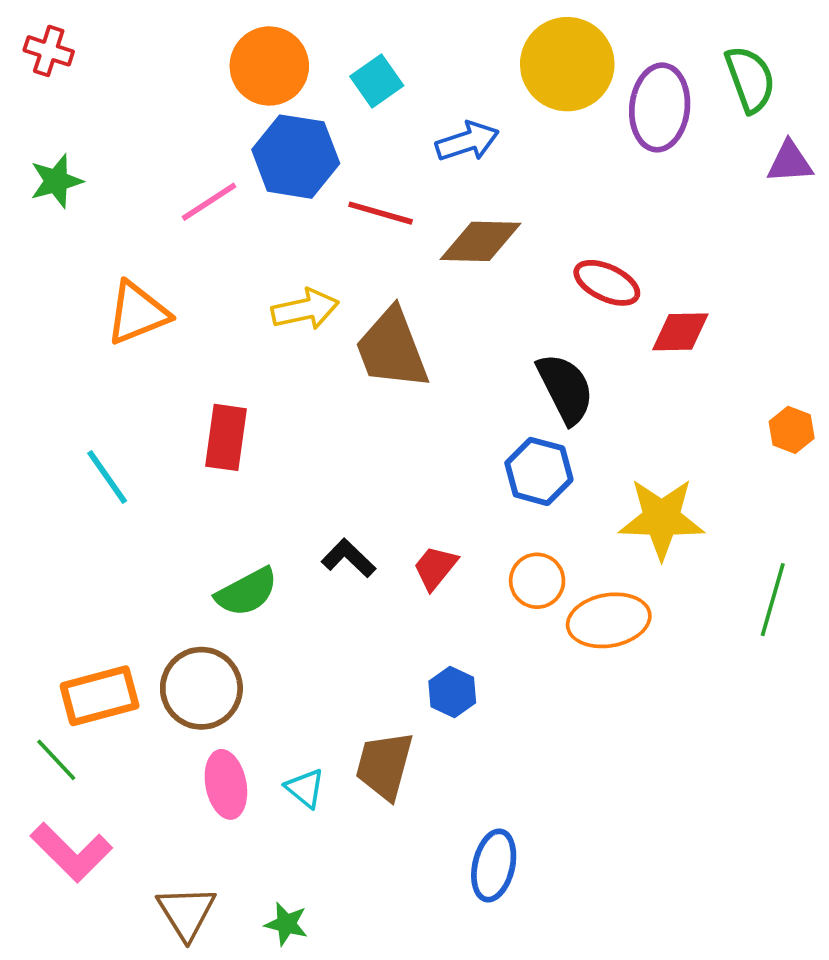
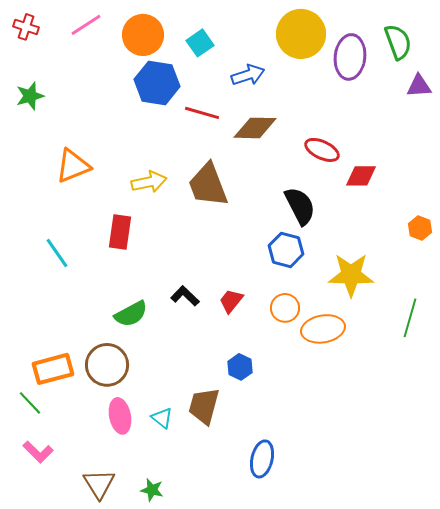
pink line: (209, 202) -> (86, 25), moved
yellow arrow: (305, 309) -> (149, 182), moved
pink L-shape: (71, 852) -> (38, 452), size x0.7

